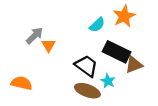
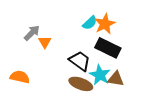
orange star: (124, 16) -> (105, 24), moved
brown triangle: (134, 65) -> (116, 79), moved, turned 30
cyan star: (108, 81) -> (100, 75), size x1.5

